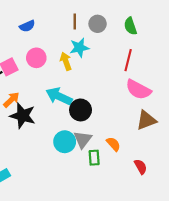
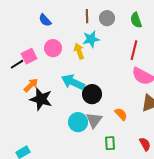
blue semicircle: (27, 26) -> (45, 20), turned 72
orange semicircle: (113, 144) -> (121, 114), moved
green rectangle: (94, 158) -> (110, 143), moved

